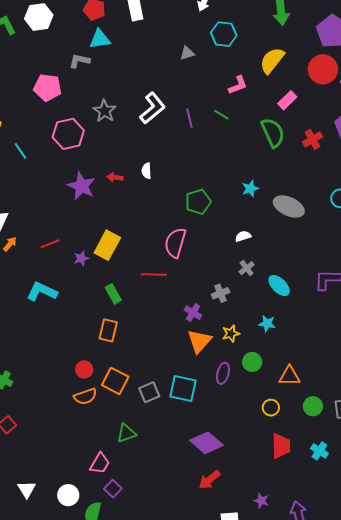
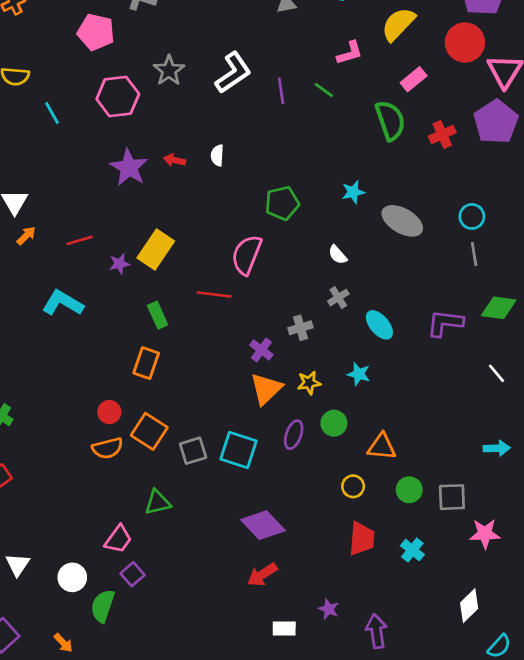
white semicircle: (243, 236) -> (338, 255), turned -119

